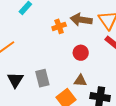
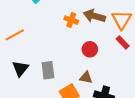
orange cross: (59, 26) -> (71, 20), turned 32

